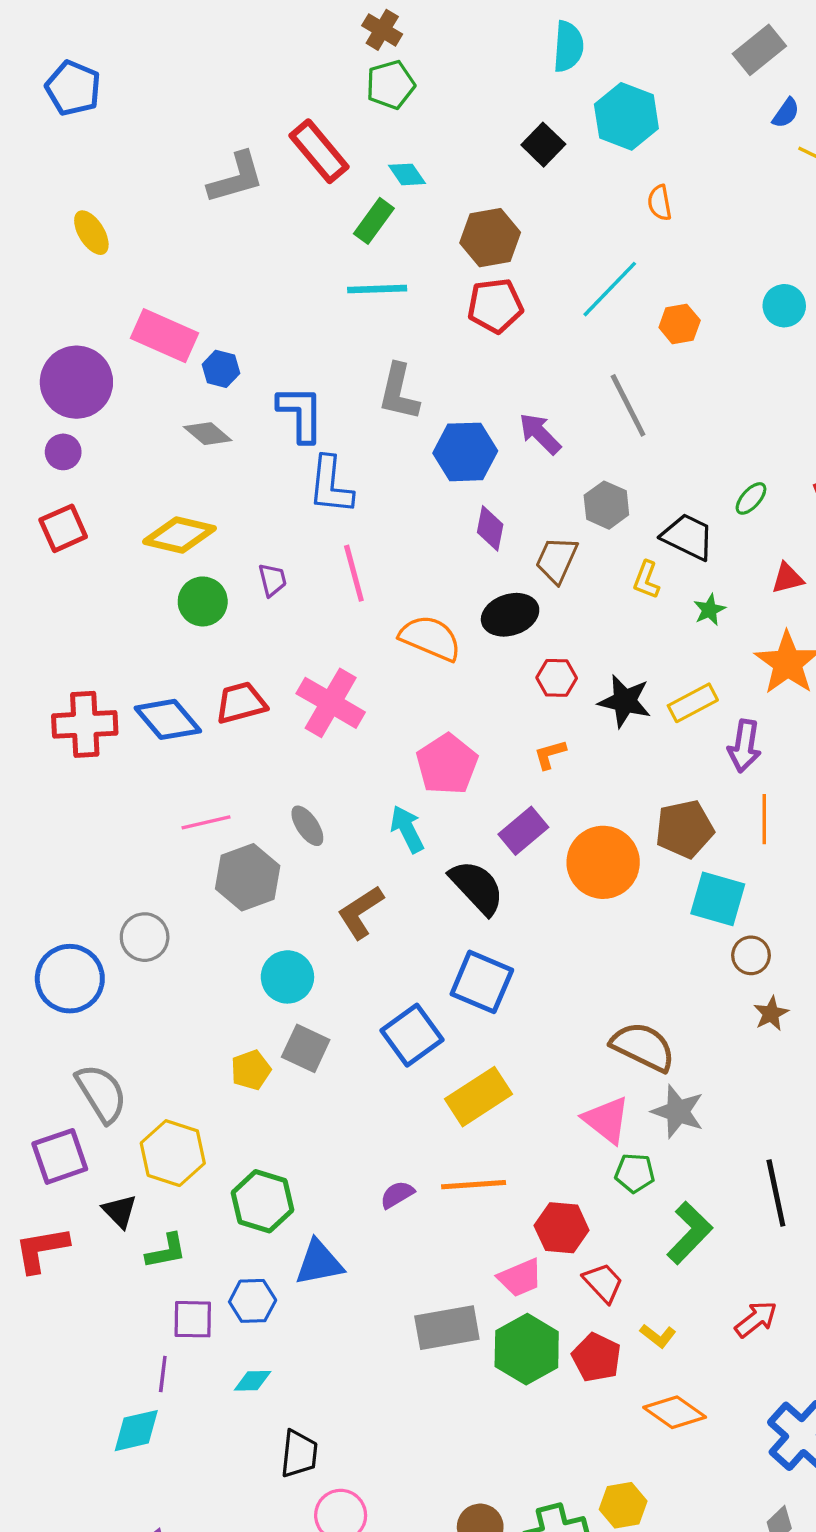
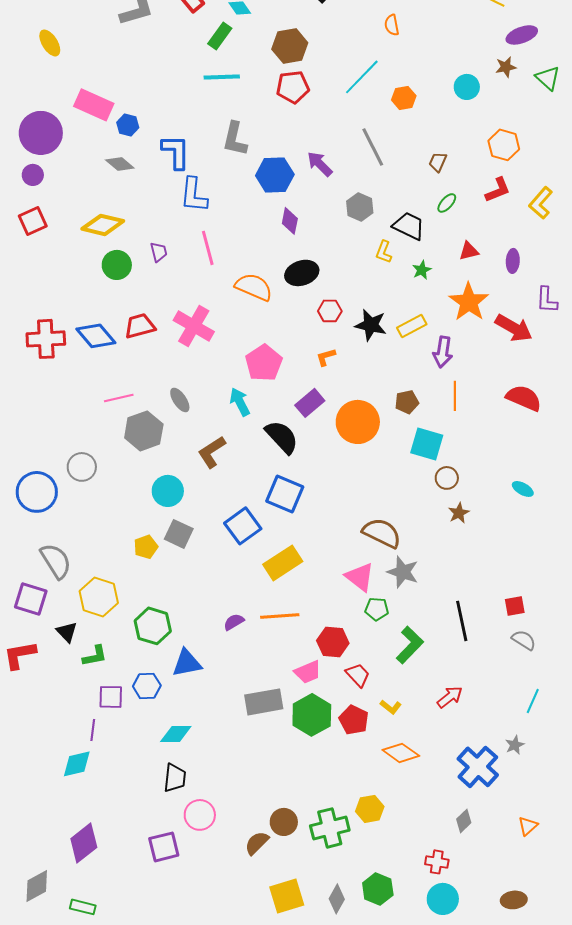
brown trapezoid: (557, 560) -> (438, 162), moved, size x0.7
brown pentagon: (685, 829) -> (407, 402), size x0.7
purple square: (60, 1156) -> (31, 599), turned 36
cyan diamond: (253, 1381) -> (176, 734), moved, size x1.4

